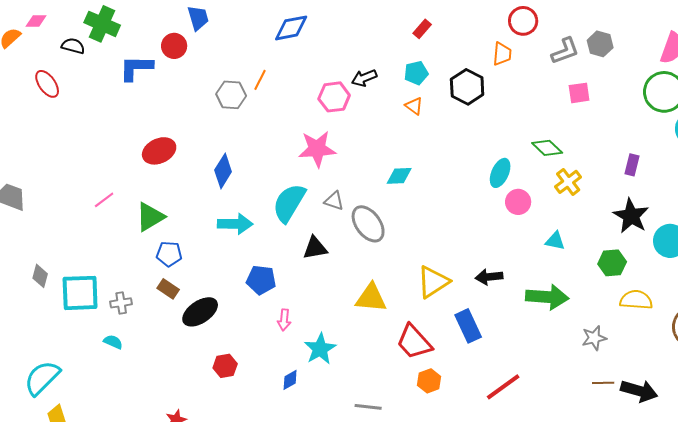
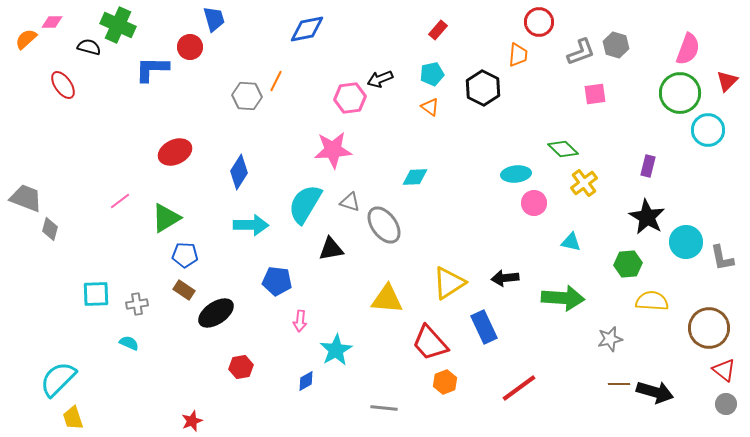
cyan ellipse: (500, 173) -> (516, 174), turned 60
gray diamond: (40, 276) -> (50, 229), moved
cyan square: (80, 293) -> (96, 294), size x0.7

